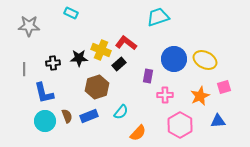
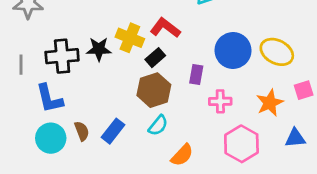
black cross: (53, 63) -> (62, 56), size x1.6
brown hexagon: (97, 87) -> (154, 90), moved
blue rectangle: (89, 116) -> (113, 131), turned -30

